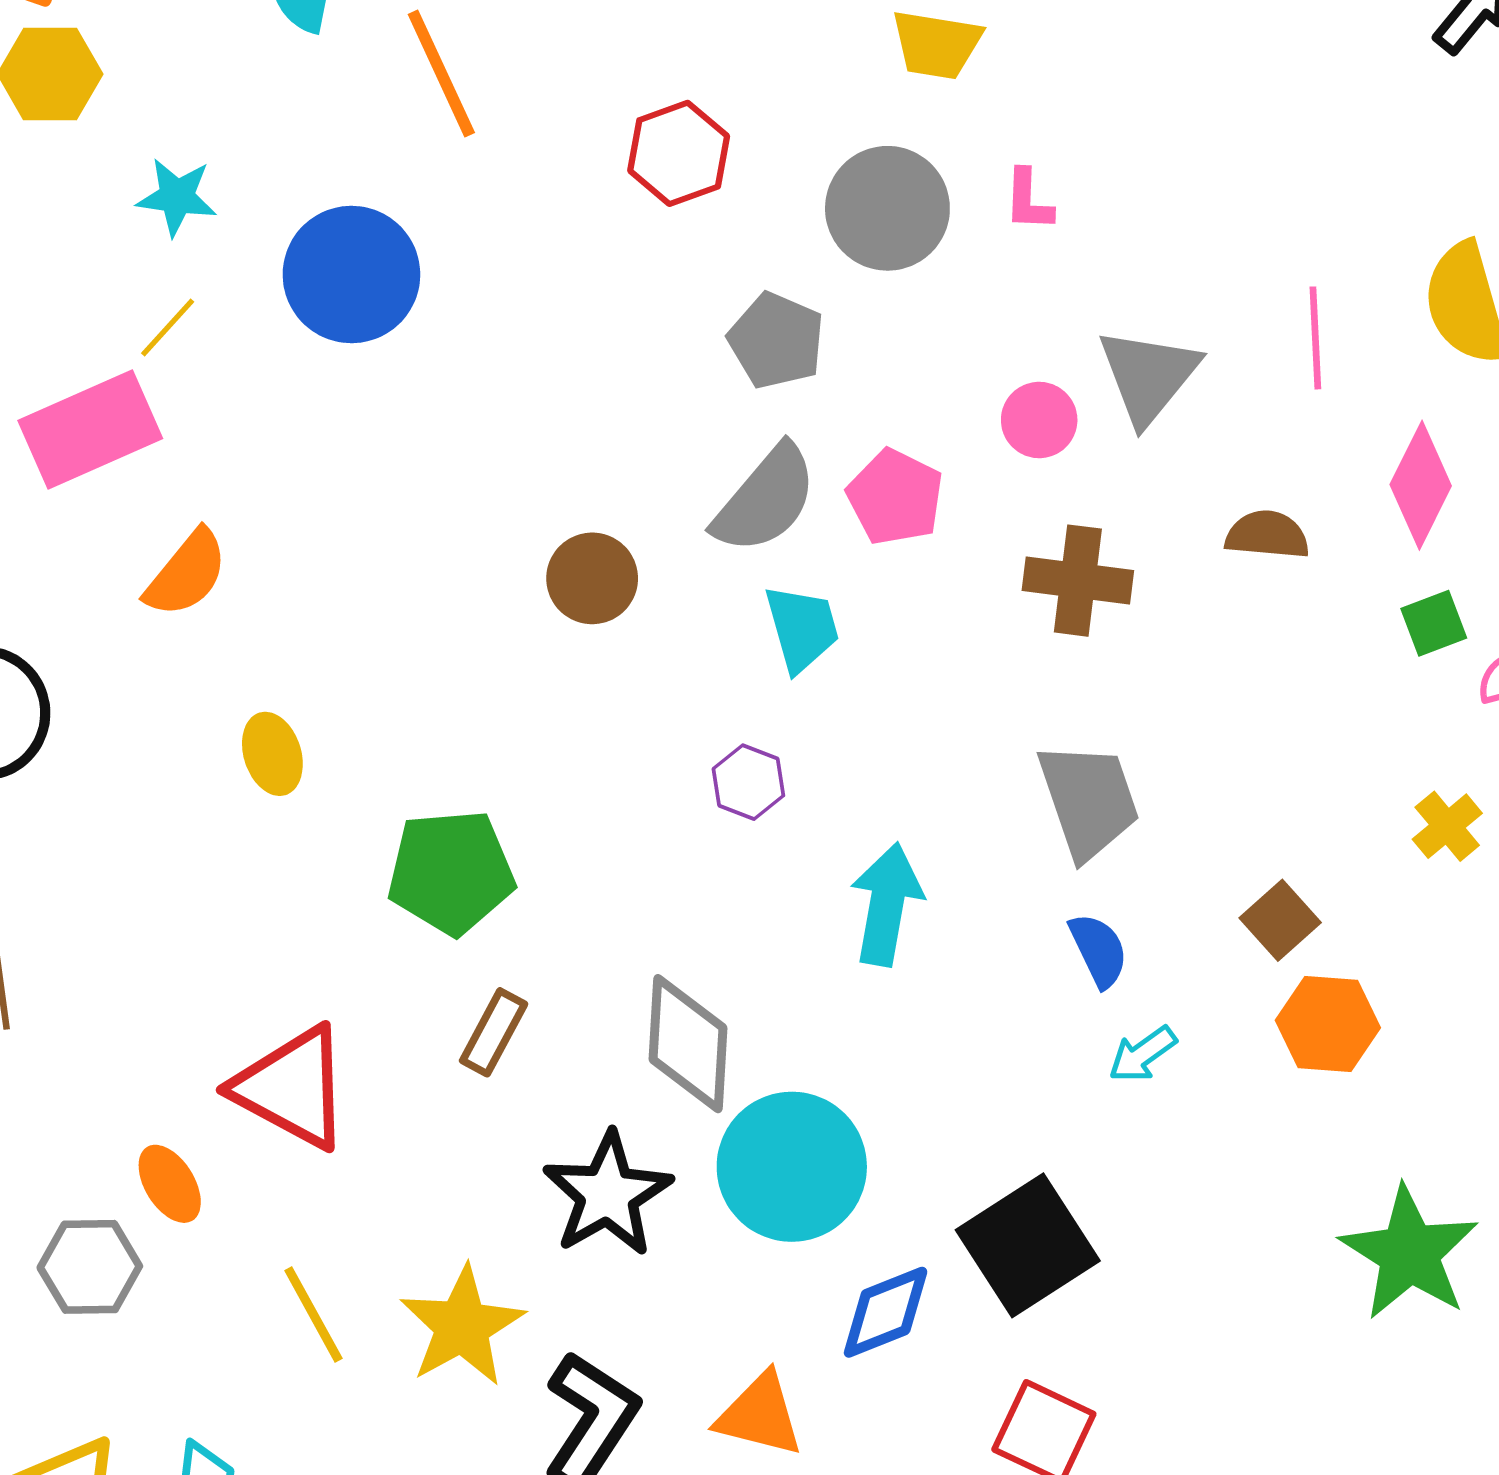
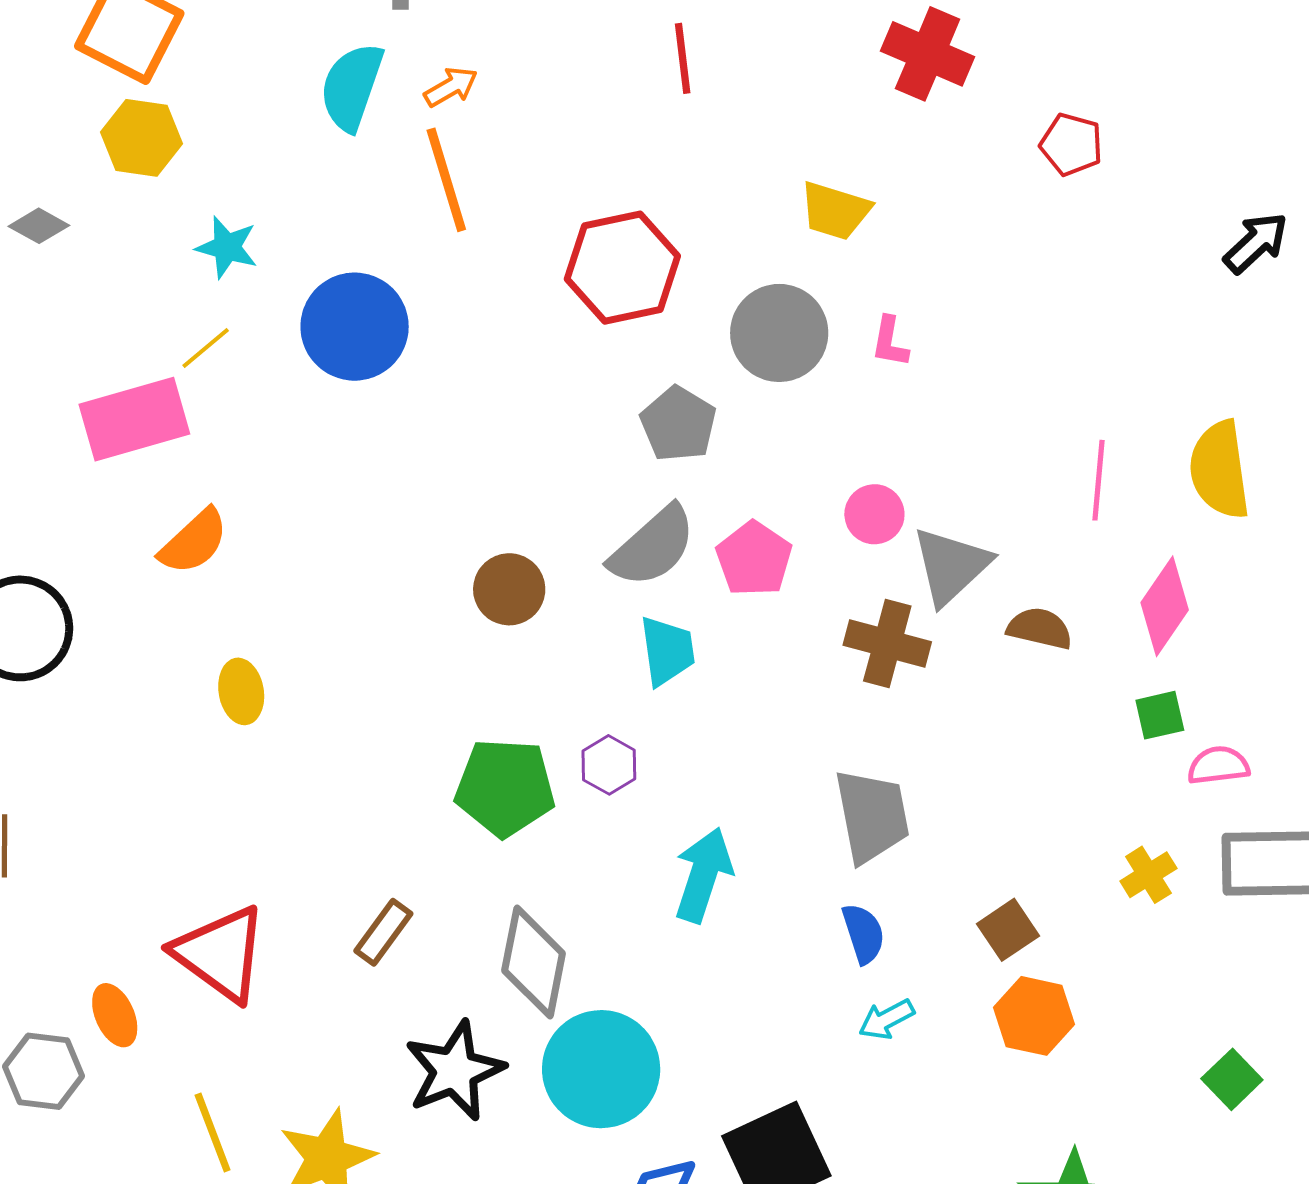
red hexagon: (679, 153) -> (622, 268), size x1.4
gray triangle: (1148, 376) -> (951, 566), moved
green pentagon: (451, 872) -> (505, 788), moved

